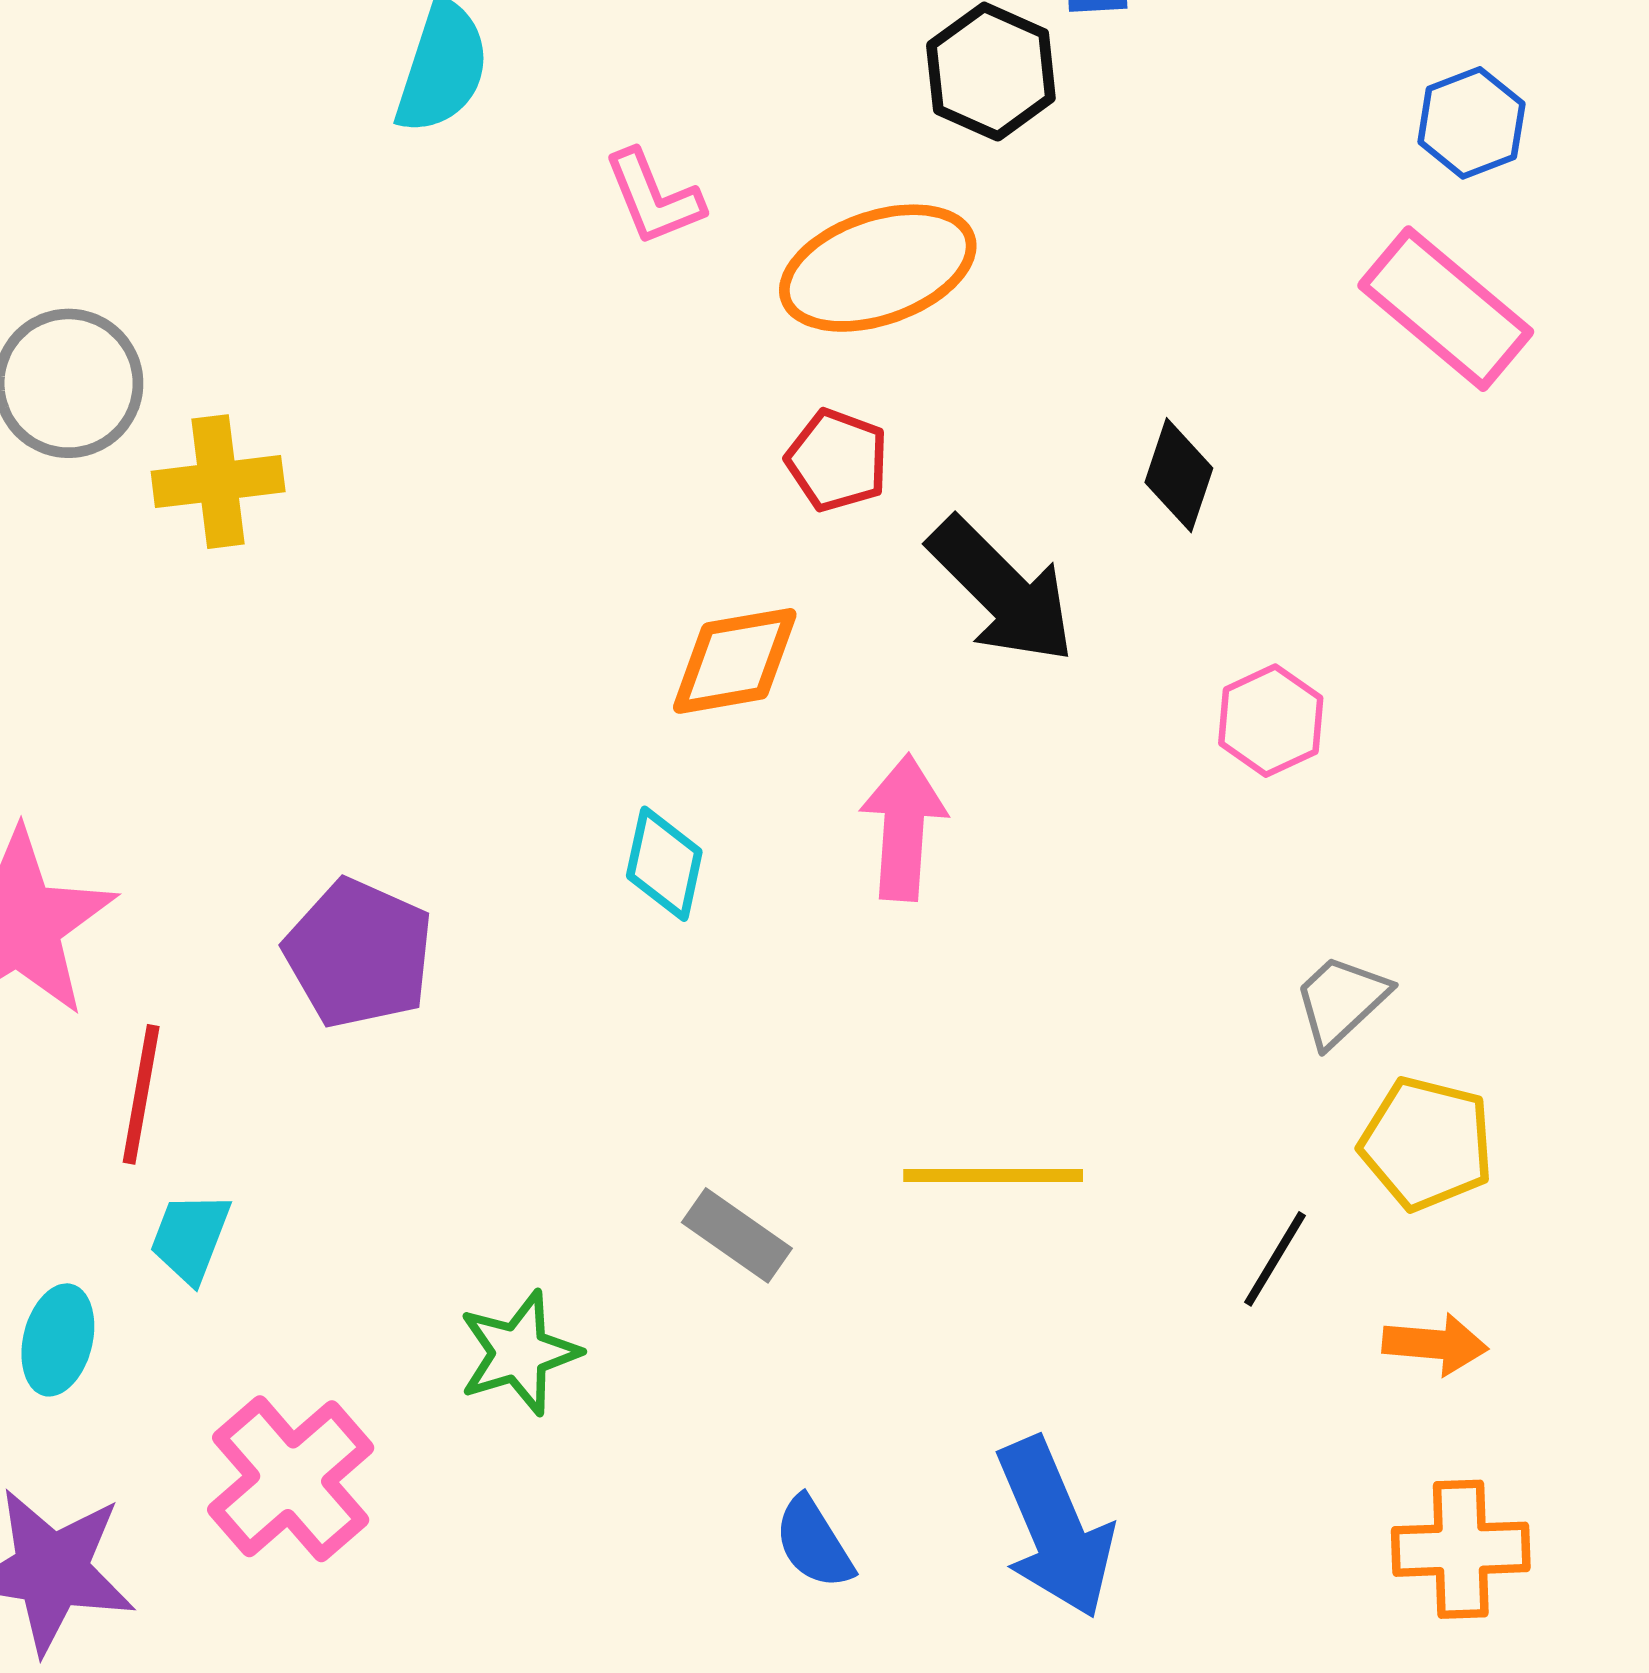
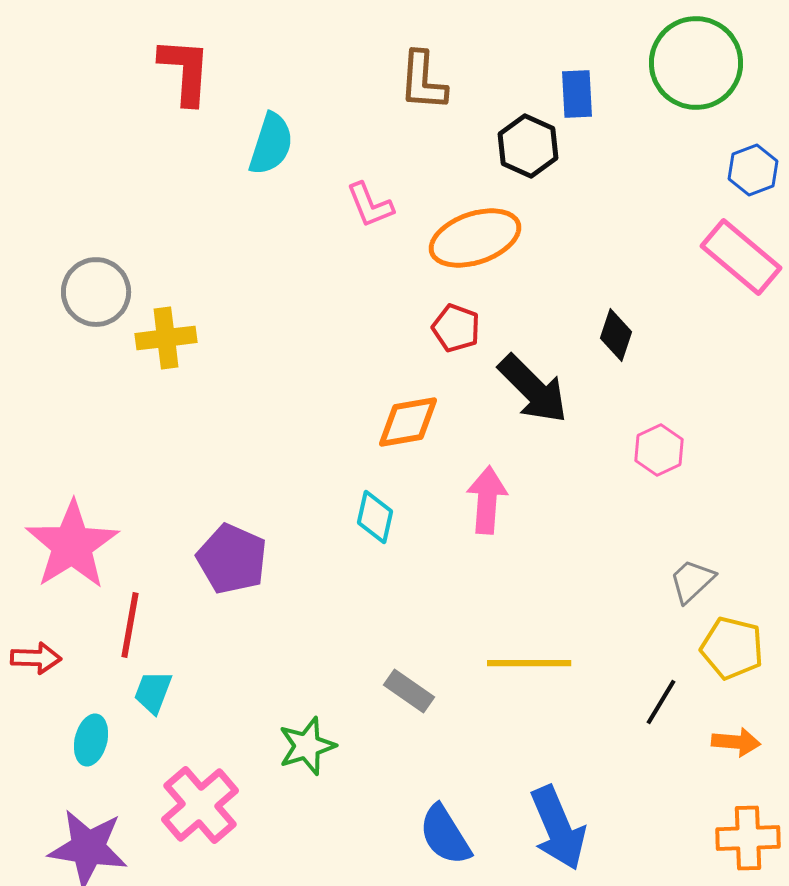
blue semicircle: (814, 1543) -> (445, 835), size x1.4

